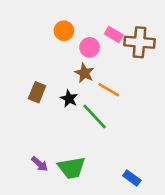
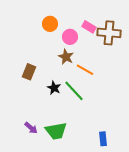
black star: (69, 99) -> (54, 88), moved
blue rectangle: (132, 178) -> (103, 139), turned 48

